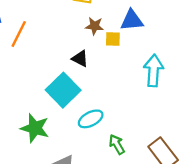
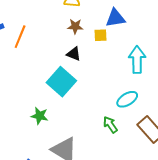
brown star: (95, 26) -> (75, 26), moved
cyan ellipse: (91, 119) -> (127, 99), moved
green star: (35, 128) -> (40, 116), size x0.7

